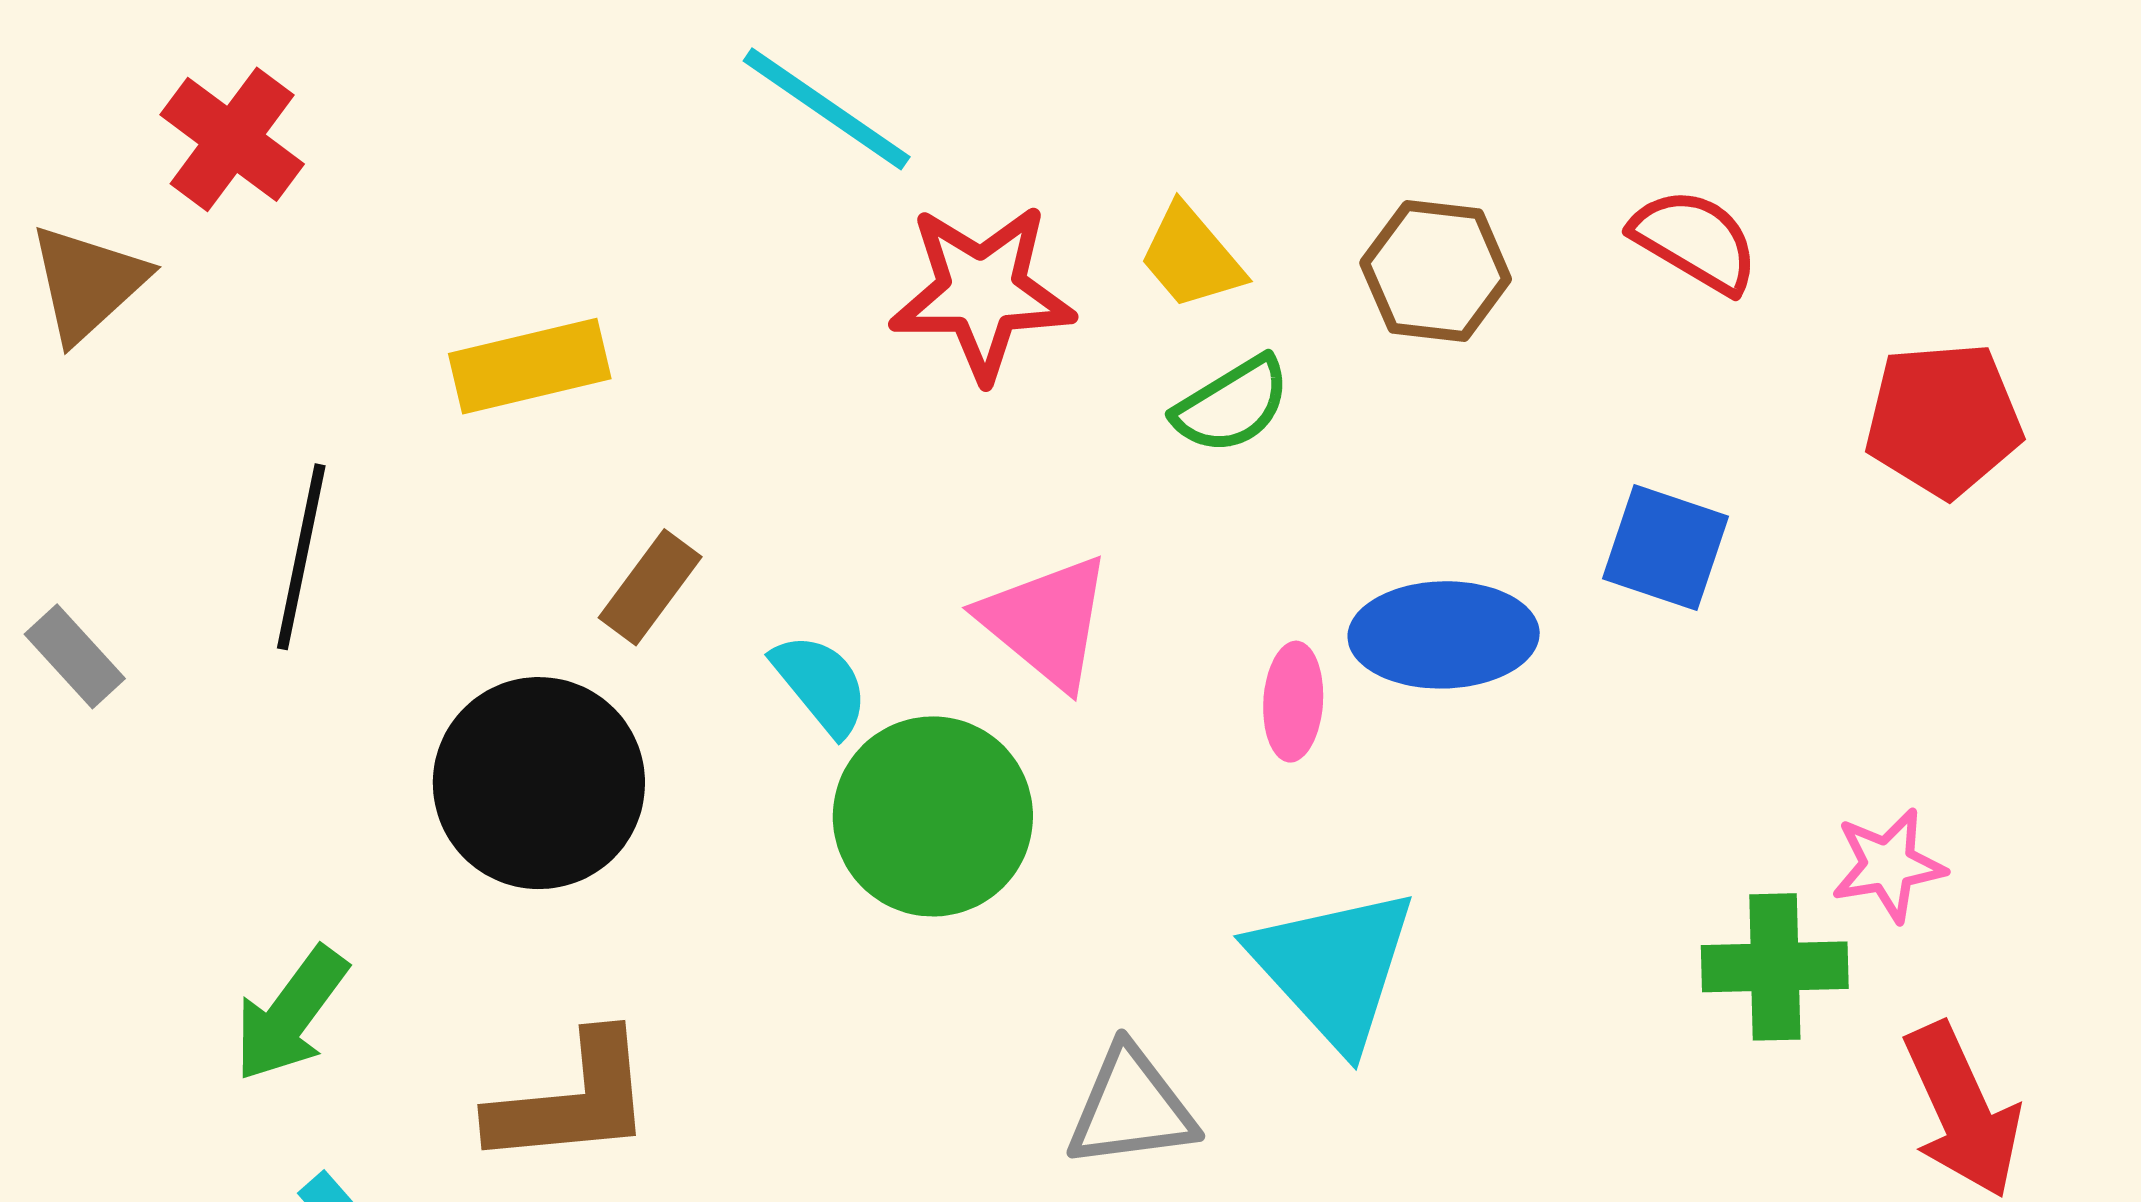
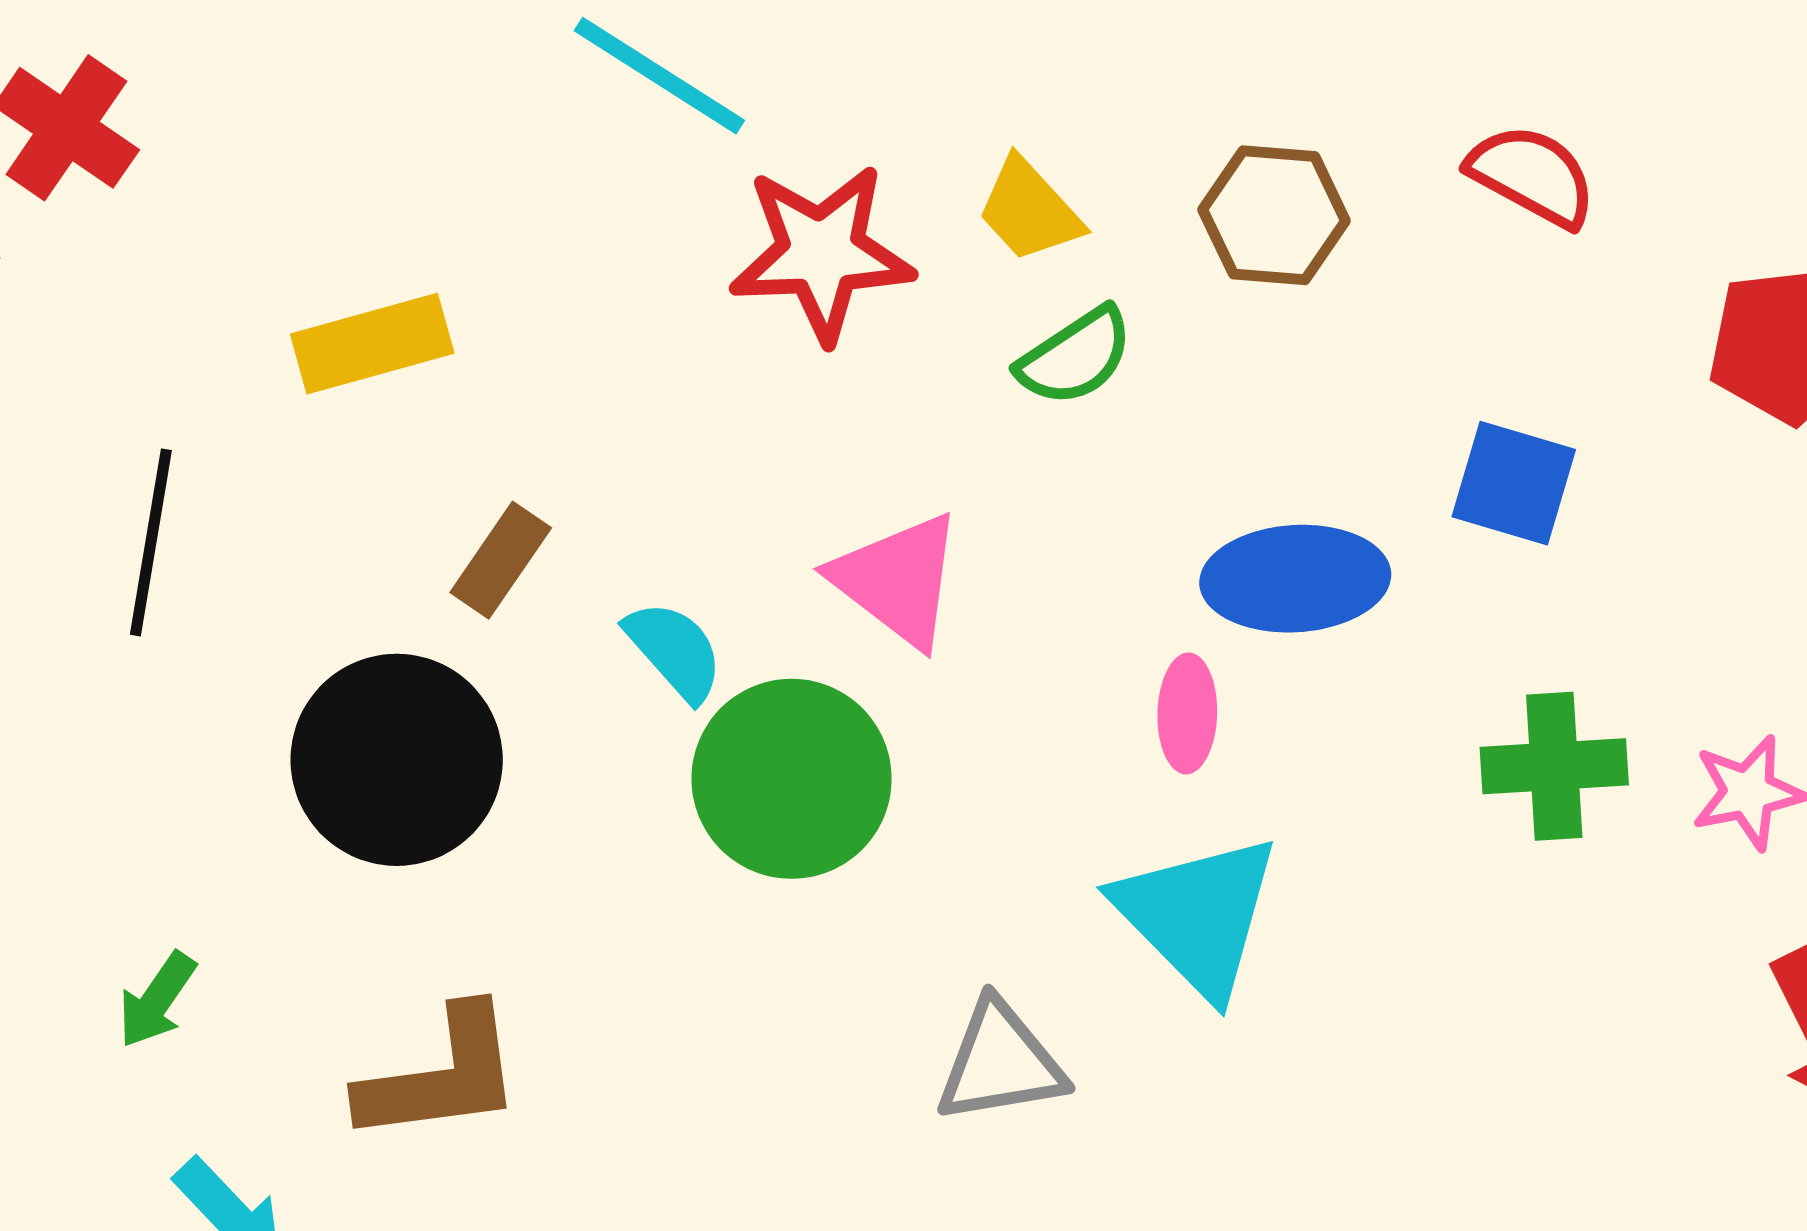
pink ellipse: (1293, 702) -> (1187, 713), moved
green cross: (1775, 967) -> (1554, 766), moved
green arrow: (291, 1014) -> (157, 1000), size x0.7

